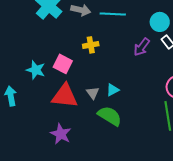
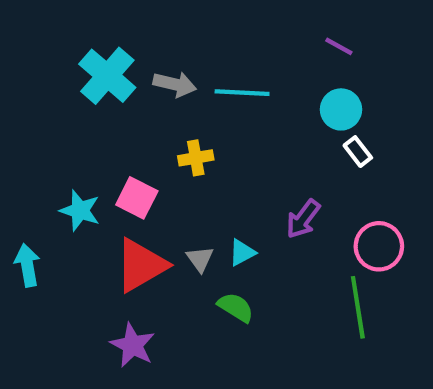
purple arrow: (142, 47) -> (303, 219), moved
red triangle: (65, 96) -> (141, 265), turned -36
green semicircle: (110, 116) -> (236, 307), size x0.7

